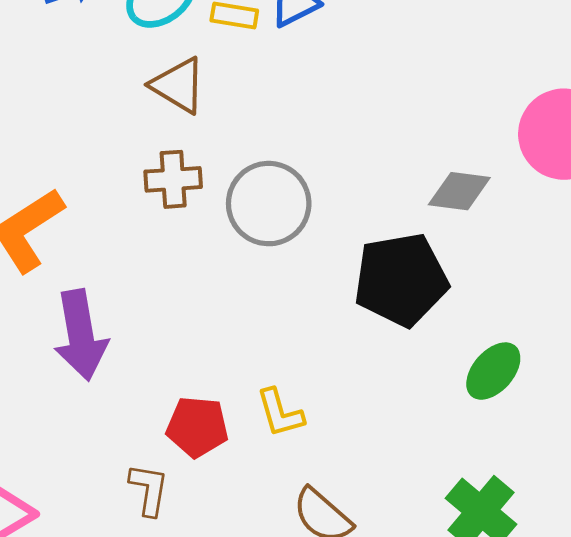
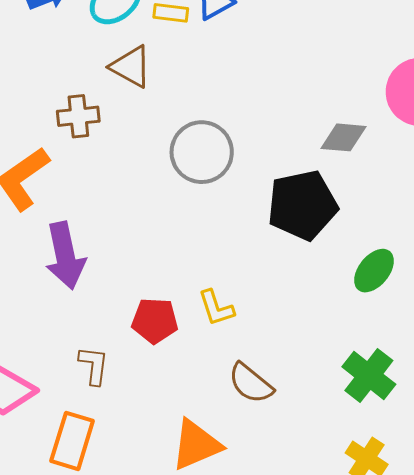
brown cross: (173, 179) -> (78, 116), moved
brown L-shape: (149, 490) -> (94, 366), moved

